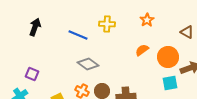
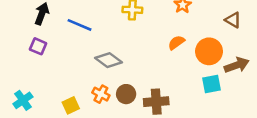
blue line: (78, 35) -> (80, 25), moved
purple square: (32, 74) -> (38, 46), moved

